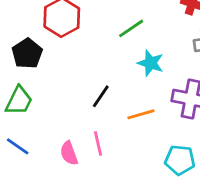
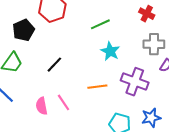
black line: (101, 96) -> (54, 65), moved
pink line: (98, 143) -> (63, 102), turned -30

